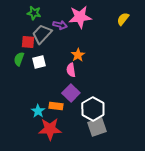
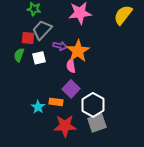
yellow semicircle: (123, 19) -> (123, 15), size x1.5
purple arrow: (60, 25) -> (60, 46), moved
orange star: (78, 55) -> (78, 51), size x1.6
red star: (50, 129) -> (65, 126), moved

